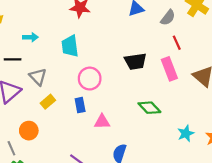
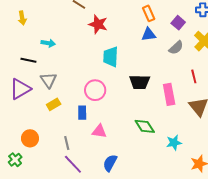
red line: (177, 43) -> (194, 76), moved
cyan trapezoid: (70, 46) -> (111, 57), moved
orange circle: (29, 131) -> (30, 138), moved
cyan star: (186, 133) -> (174, 143), moved
gray line: (11, 148) -> (67, 143), moved

